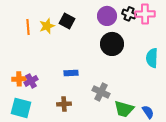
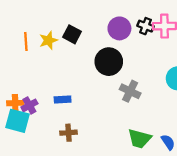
black circle: (112, 44) -> (109, 62), moved
blue rectangle: (71, 73) -> (63, 100), moved
gray cross: (101, 92) -> (130, 91), moved
cyan square: (21, 108) -> (18, 121), moved

